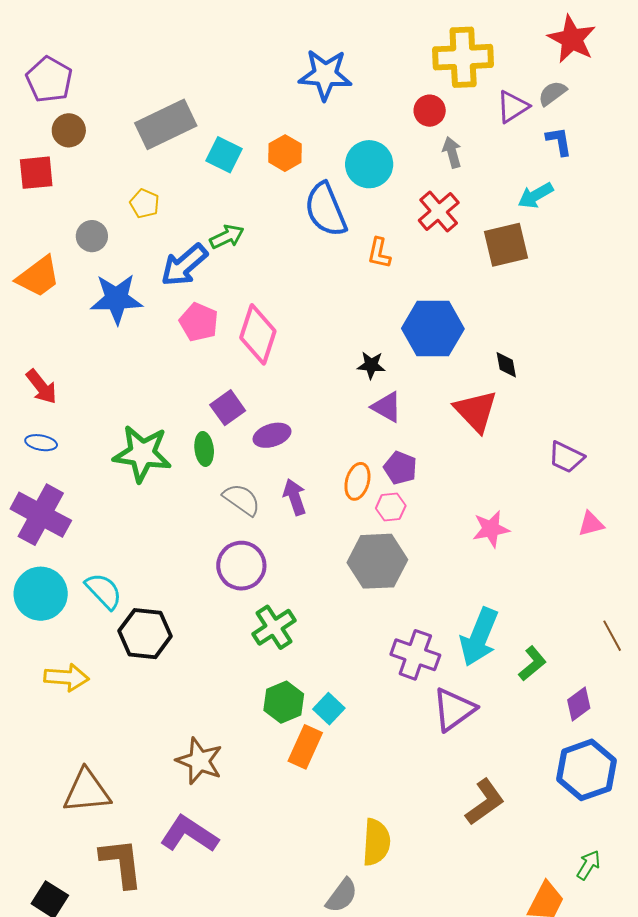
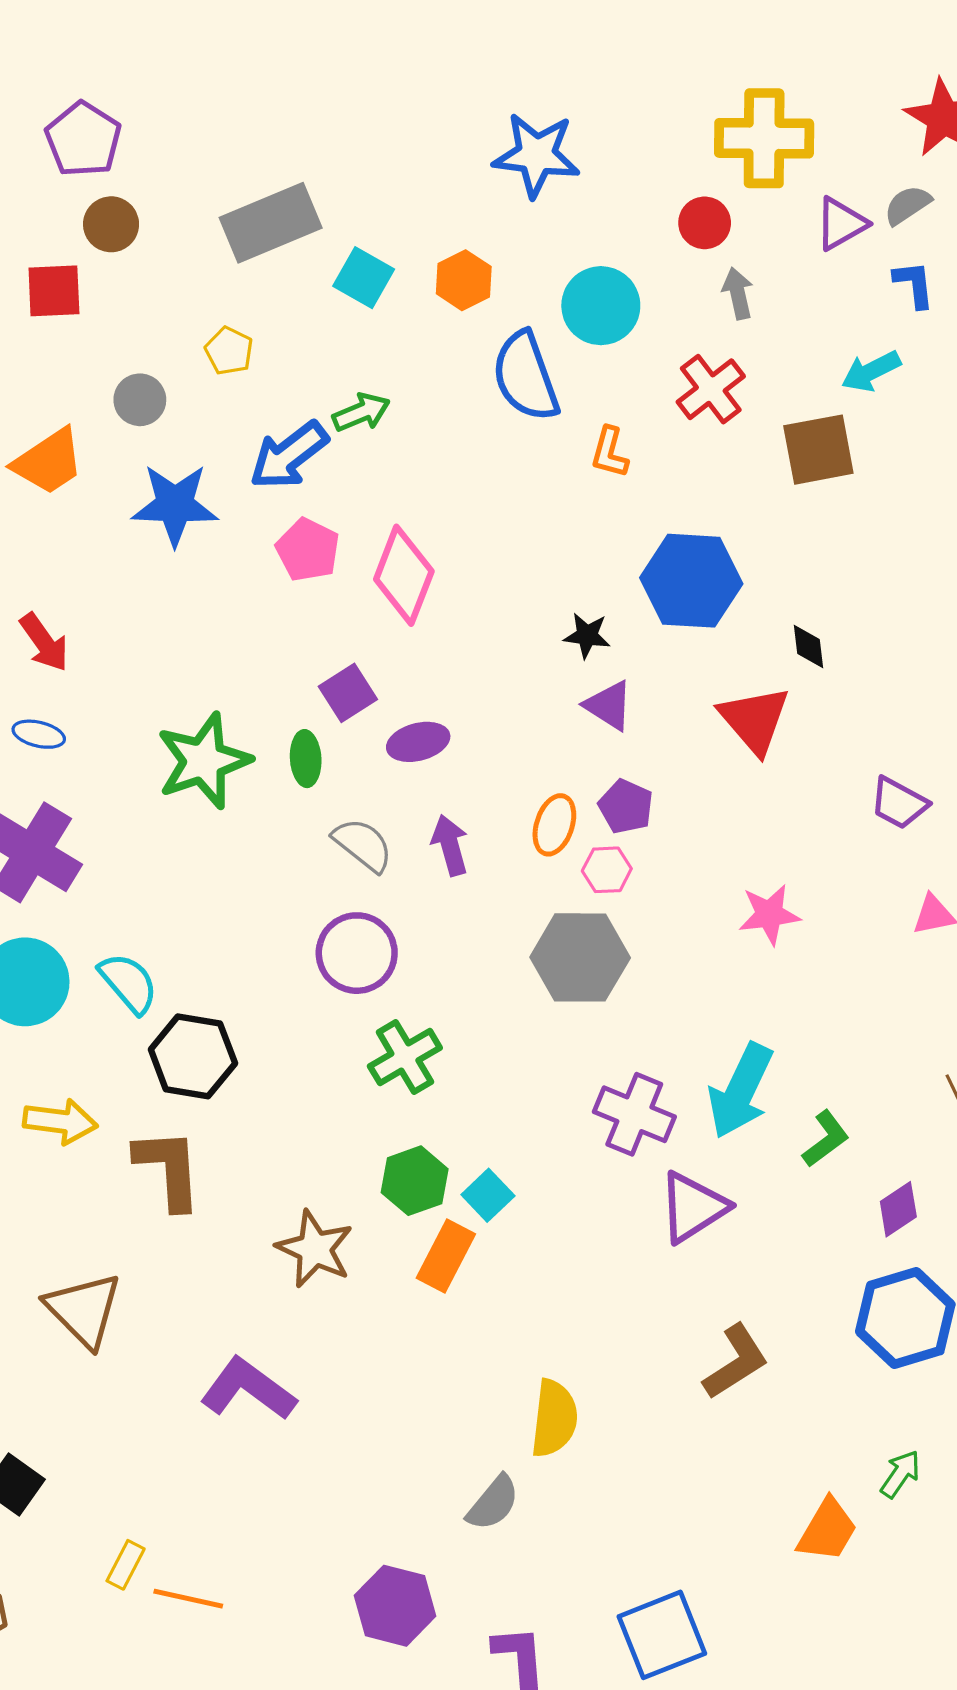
green star: (142, 454) -> (204, 761), turned -30
brown star: (199, 761) -> (315, 1249), moved
brown triangle: (87, 791) -> (84, 1310), turned 48
brown L-shape: (121, 863) -> (168, 1169), moved

